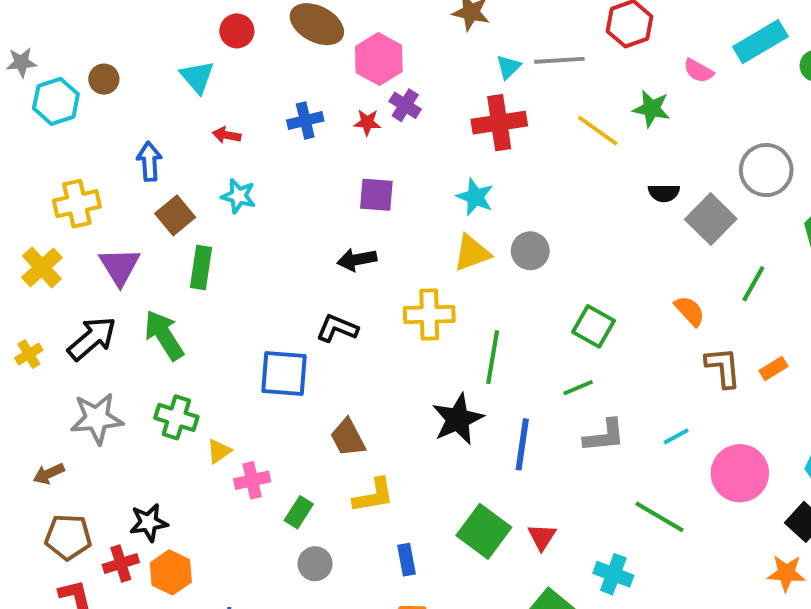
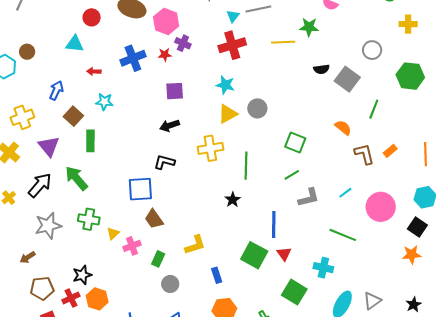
cyan triangle: (197, 77) -> (75, 44), turned -36
blue cross: (305, 120) -> (133, 58), size x1.4
yellow line: (598, 131) -> (283, 42), turned -30
blue arrow: (149, 161) -> (56, 91), turned 36
gray circle: (766, 170) -> (372, 50), size x0.7
black star: (458, 419) -> (233, 200), size x0.6
brown trapezoid: (348, 438) -> (154, 219), moved
blue line: (522, 444) -> (274, 224), moved

